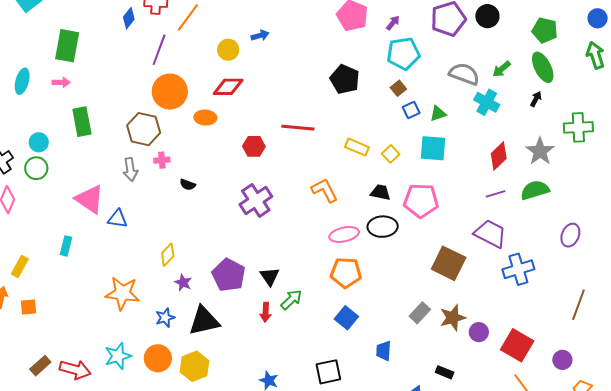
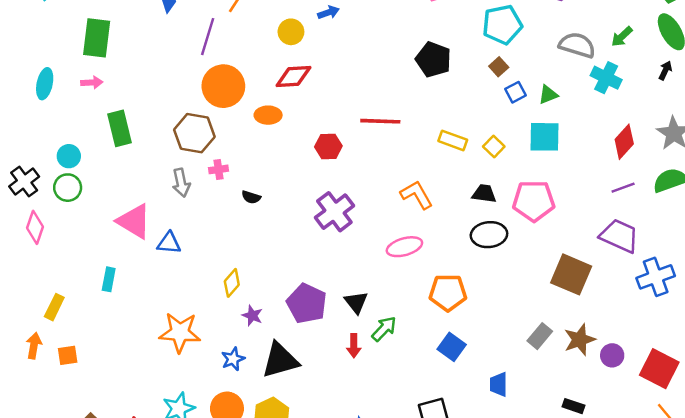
pink ellipse: (344, 234) -> (404, 247), moved

